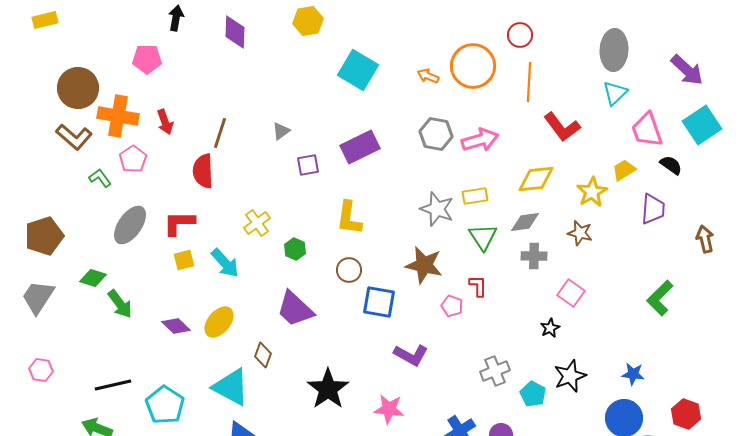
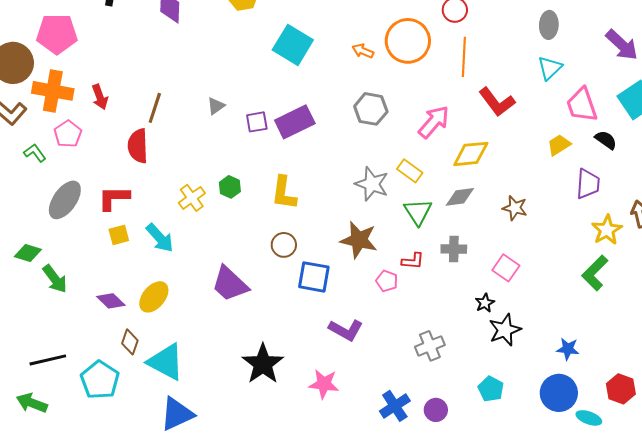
gray ellipse: (614, 50) -> (549, 25), size x0.7
pink pentagon: (147, 59) -> (57, 34), moved, size x1.4
pink arrow: (480, 140) -> (434, 122), moved, turned -33
purple square: (308, 165) -> (257, 122), moved
yellow star: (592, 192) -> (607, 230), moved
yellow rectangle: (475, 196) -> (410, 171), turned 45
green hexagon: (295, 249) -> (230, 187), moved
gray cross: (534, 256) -> (454, 249), moved
red L-shape: (478, 286) -> (413, 261), turned 95
brown diamond: (263, 355) -> (130, 342), moved
black star: (570, 376) -> (505, 330), moved
cyan pentagon: (533, 394) -> (491, 389), moved

